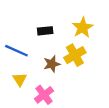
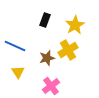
black rectangle: (45, 31) -> (45, 20), moved, turned -64
pink cross: (44, 95) -> (51, 86), moved

